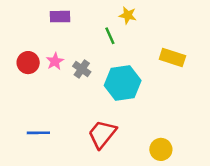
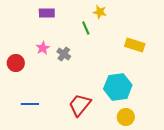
red circle: (28, 63) -> (16, 63), moved
cyan hexagon: (123, 83) -> (118, 87), moved

